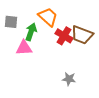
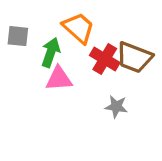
pink triangle: (24, 48) -> (59, 79), moved
gray star: (69, 79) -> (116, 107), moved

